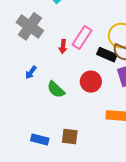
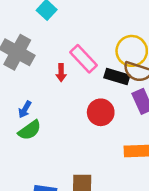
pink rectangle: (82, 38) -> (83, 59), turned -70
green semicircle: (56, 89) -> (30, 130), moved, turned -72

